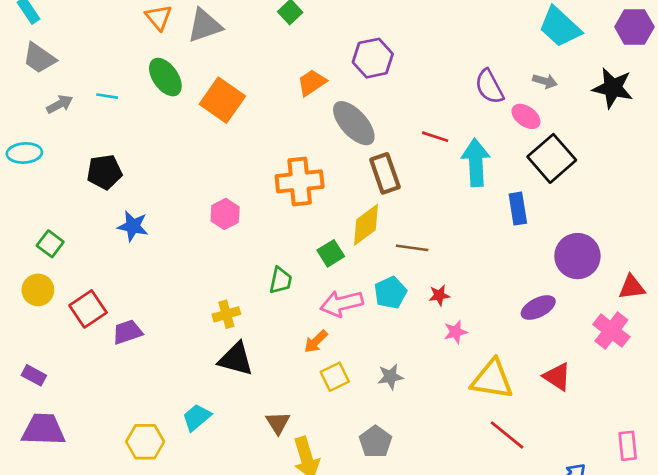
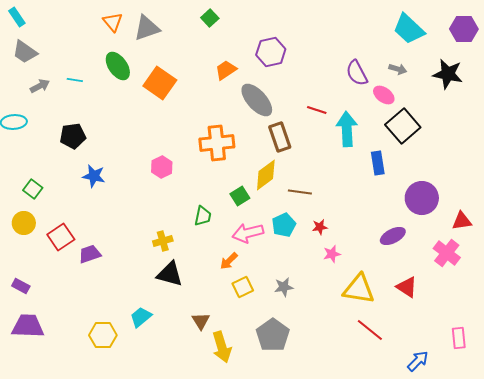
gray pentagon: (375, 442) -> (273, 335), size x1.4

